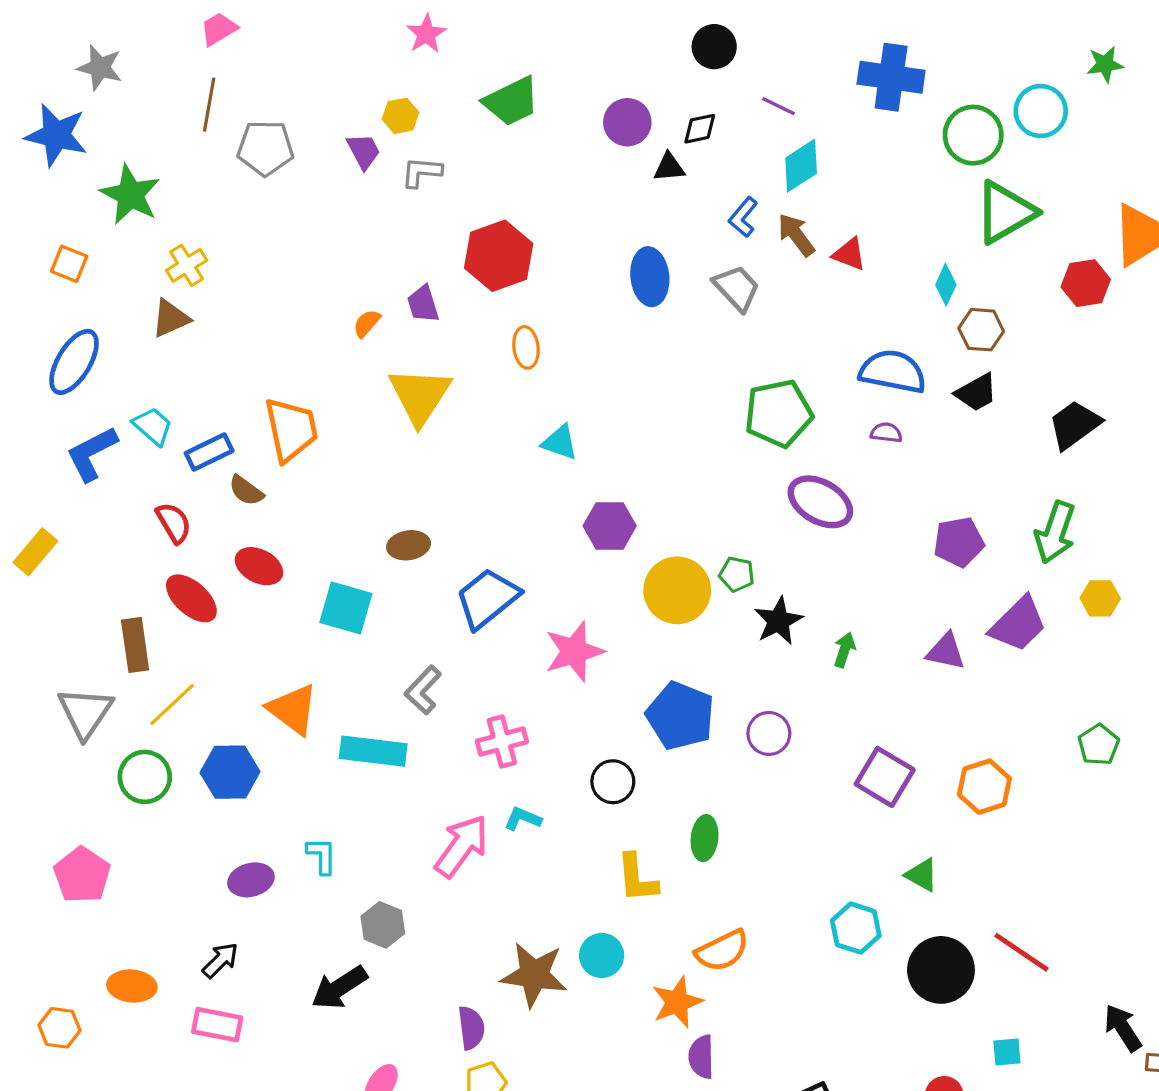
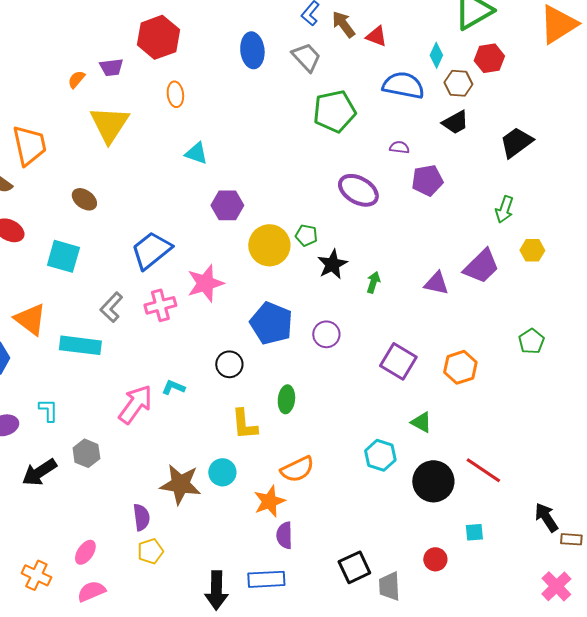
red hexagon: (1086, 283) -> (489, 58), moved
purple trapezoid: (423, 304) -> (111, 67), turned -80
blue semicircle: (893, 372) -> (403, 85), moved
green pentagon: (779, 413) -> (334, 111), moved
green arrow: (1055, 532) -> (504, 209), size x0.7
purple pentagon: (959, 542) -> (427, 180), moved
brown ellipse: (409, 545) -> (84, 199), moved, turned 45
pink cross: (502, 742) -> (160, 305), moved
black arrow: (339, 988) -> (39, 472), moved

